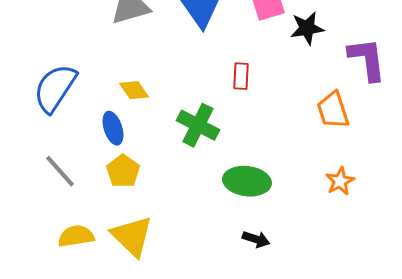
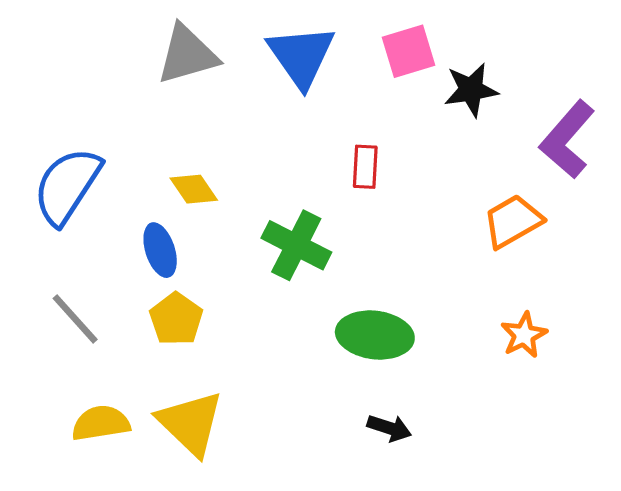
purple L-shape: (367, 59) -> (567, 139), turned -132
orange trapezoid: (333, 110) -> (513, 221), turned 78

